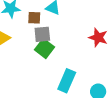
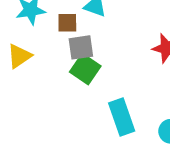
cyan rectangle: (67, 81) -> (122, 117), turned -40

